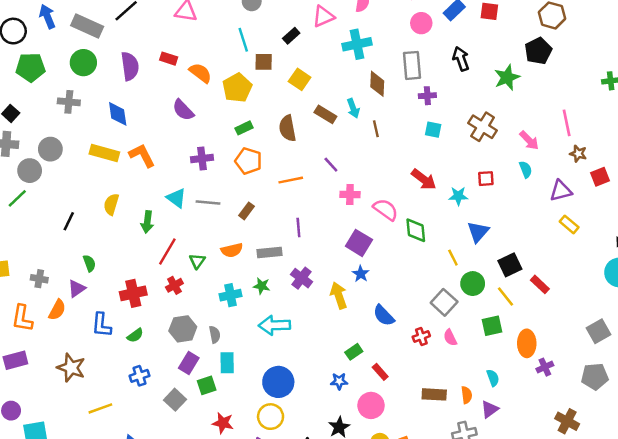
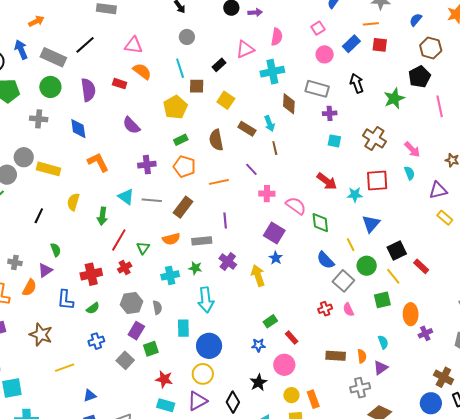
gray rectangle: (412, 65) -> (317, 89), turned -70
orange semicircle: (200, 73) -> (142, 71), moved
pink line: (567, 123) -> (440, 106), moved
brown line: (376, 129) -> (275, 148), moved
yellow rectangle: (104, 153) -> (49, 169), moved
red square: (486, 179) -> (377, 180), size x1.6
brown rectangle: (246, 211) -> (183, 207), size x1.5
blue semicircle: (384, 315) -> (325, 260), moved
cyan arrow: (274, 325) -> (206, 300), turned -95
cyan rectangle: (227, 363) -> (183, 328), moved

